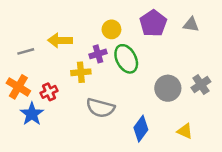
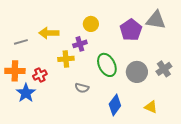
purple pentagon: (153, 23) -> (131, 30), moved
gray triangle: (191, 25) -> (156, 20), size x1.5
green ellipse: (126, 59) -> (107, 65), moved
orange cross: (18, 87) -> (15, 71), turned -30
gray semicircle: (100, 108) -> (82, 88), size x0.6

